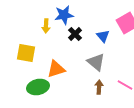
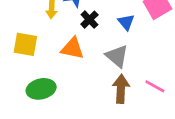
orange triangle: (56, 69) -> (72, 48), moved, turned 30
brown arrow: (99, 87) -> (121, 89), size x1.5

